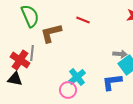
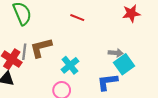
brown L-shape: (51, 33) -> (41, 48), moved
cyan cross: (77, 77) -> (70, 65), moved

